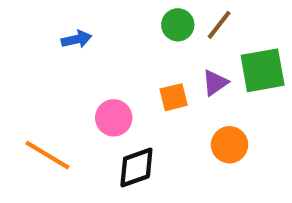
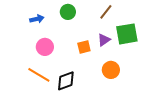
green circle: (178, 25) -> (68, 12), moved
pink circle: (114, 118) -> (45, 47), moved
orange line: (48, 155) -> (39, 75), moved

